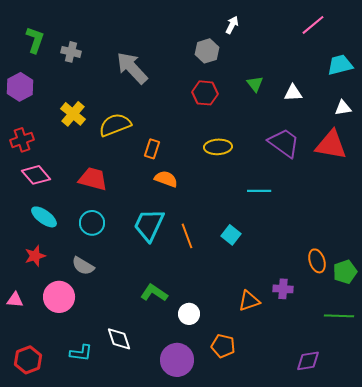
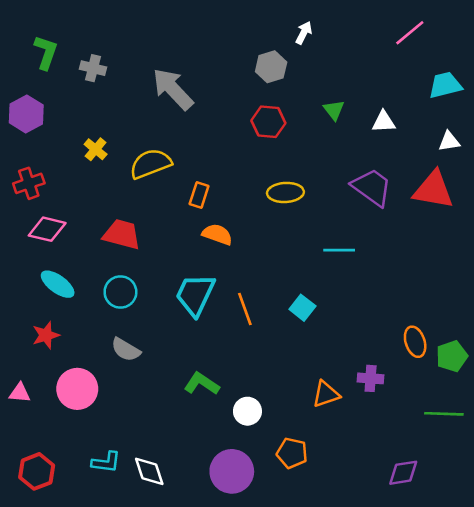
yellow cross: (73, 114) -> (96, 149), size x0.7
pink diamond: (36, 175) -> (47, 229), turned -36
gray semicircle: (83, 266) -> (126, 350), moved
white diamond: (119, 339) -> (149, 471), moved

